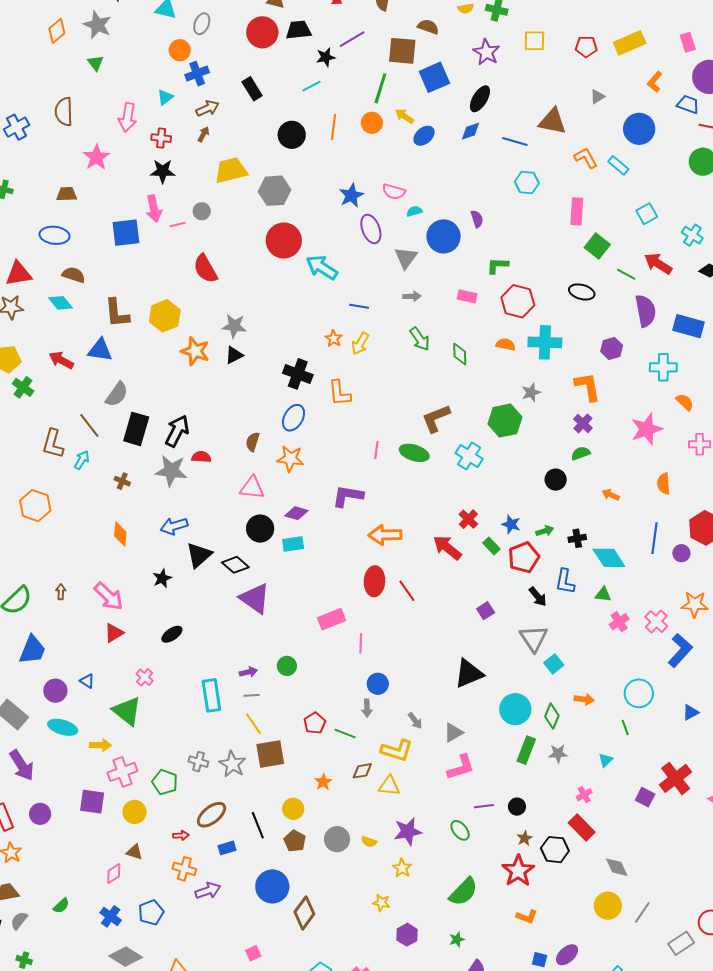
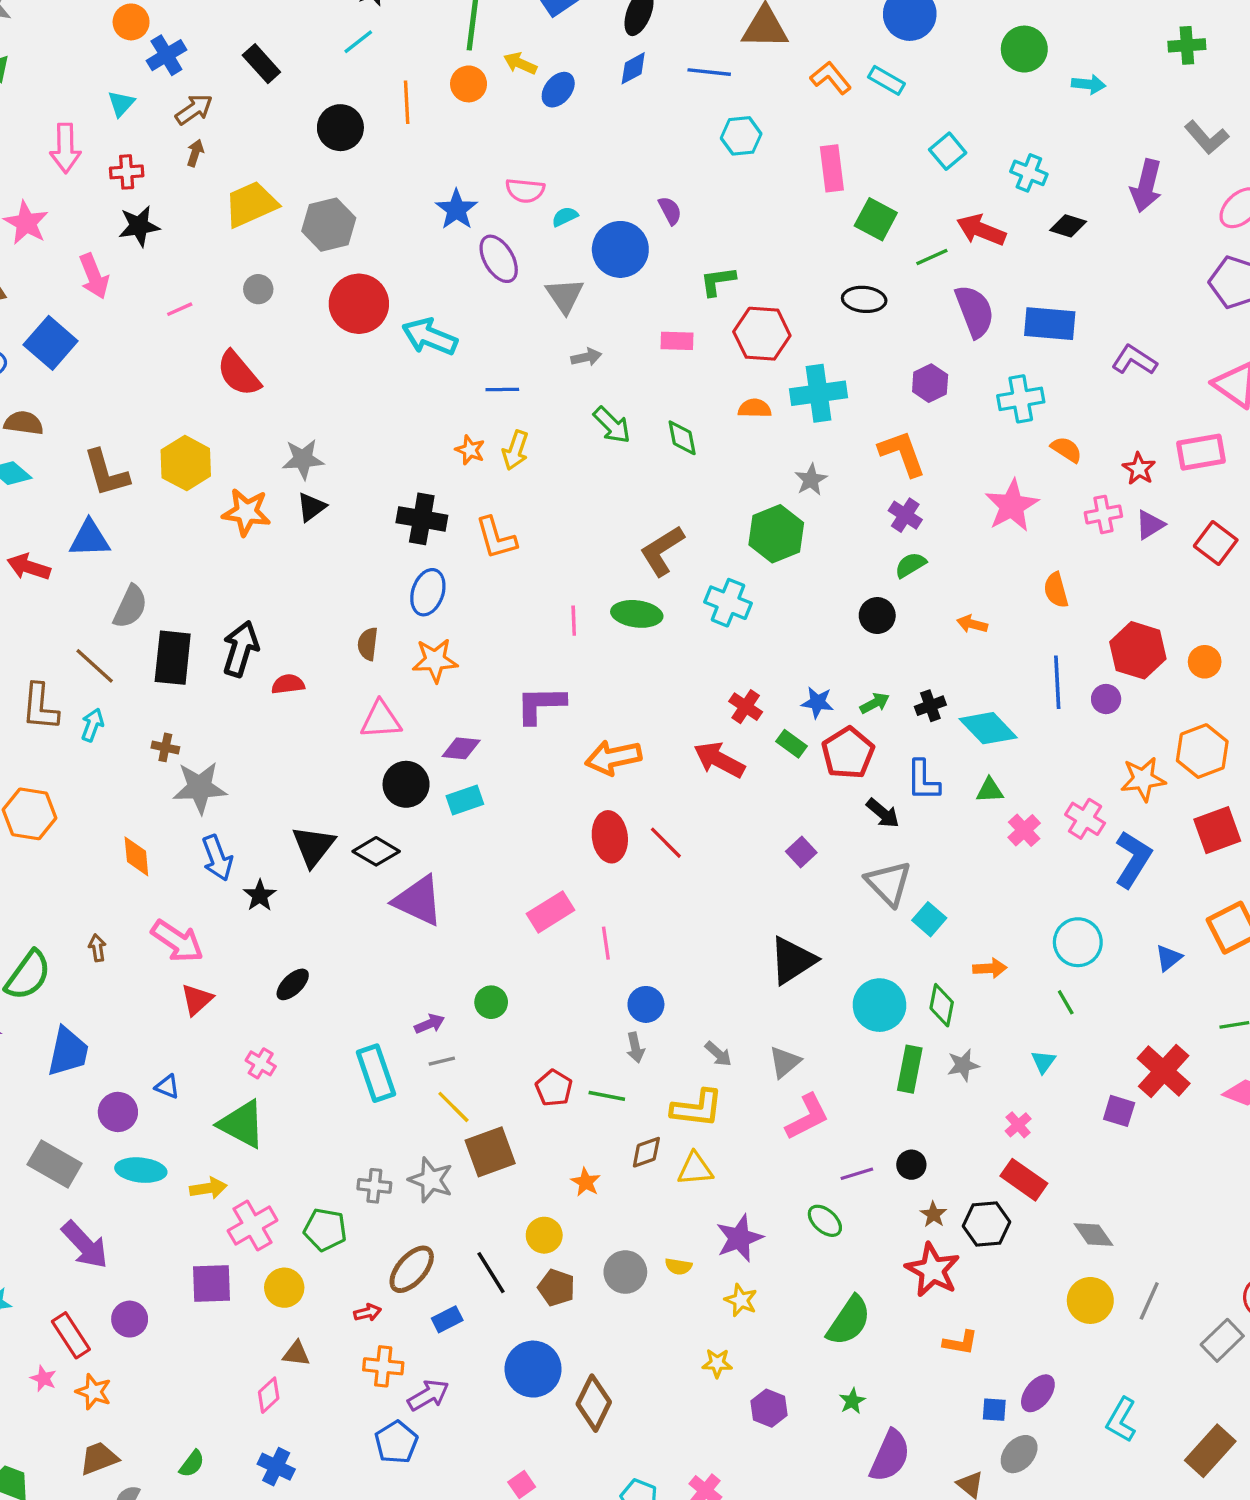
pink arrow: (154, 209) -> (94, 276), moved
gray circle: (202, 211) -> (258, 289), moved
blue square: (126, 233) -> (51, 343), moved, turned -32
green line: (626, 274) -> (932, 257), turned -42
gray star: (171, 471) -> (200, 788), moved
blue arrow: (174, 526) -> (217, 858), moved, turned -84
orange diamond: (120, 534) -> (136, 856), moved
blue pentagon: (151, 912) -> (396, 1442), moved

